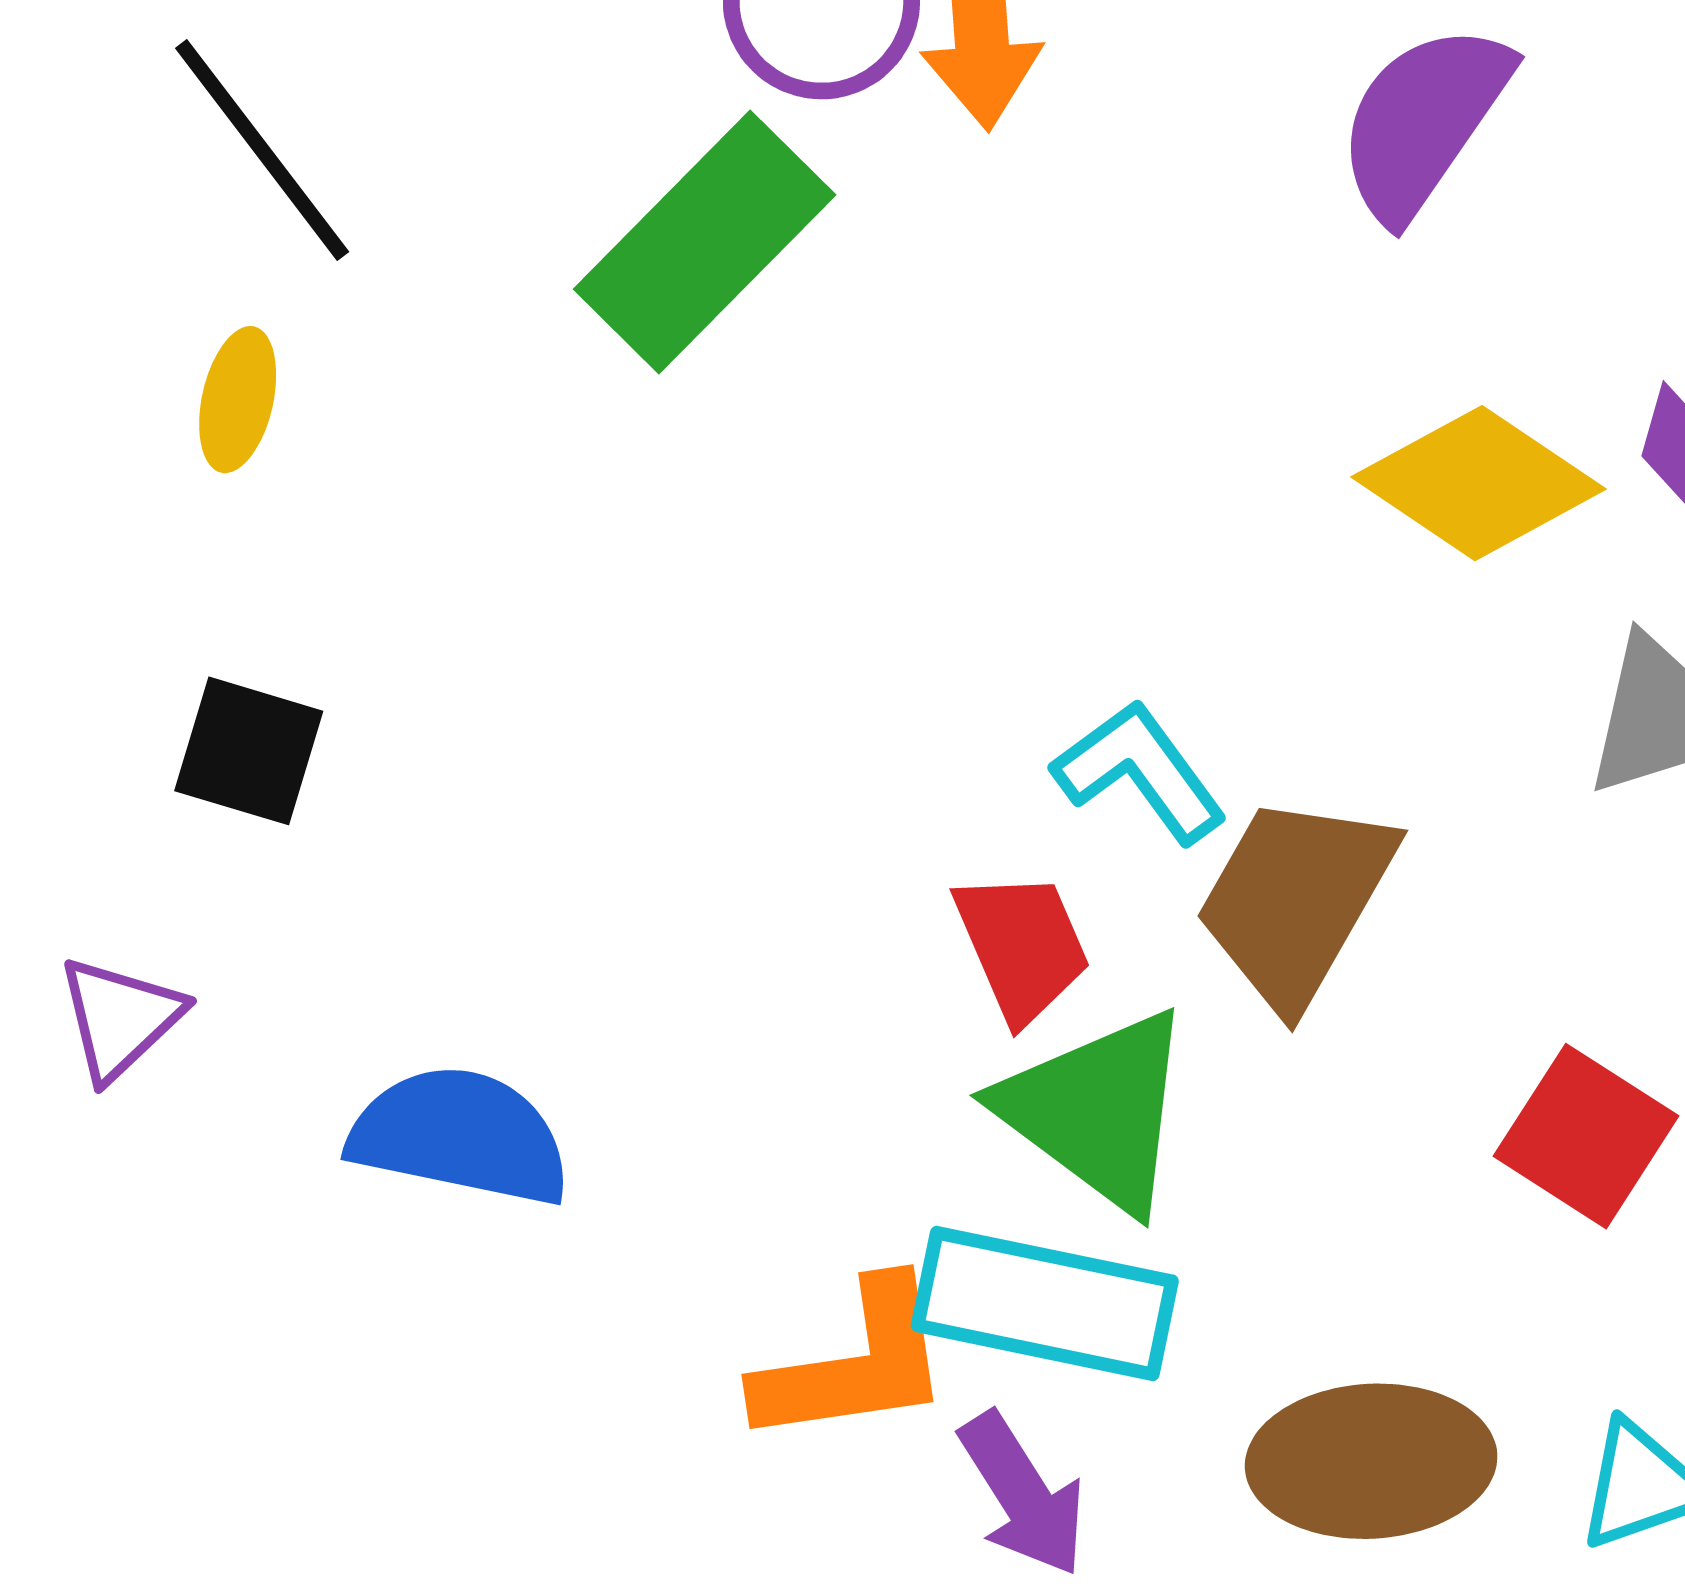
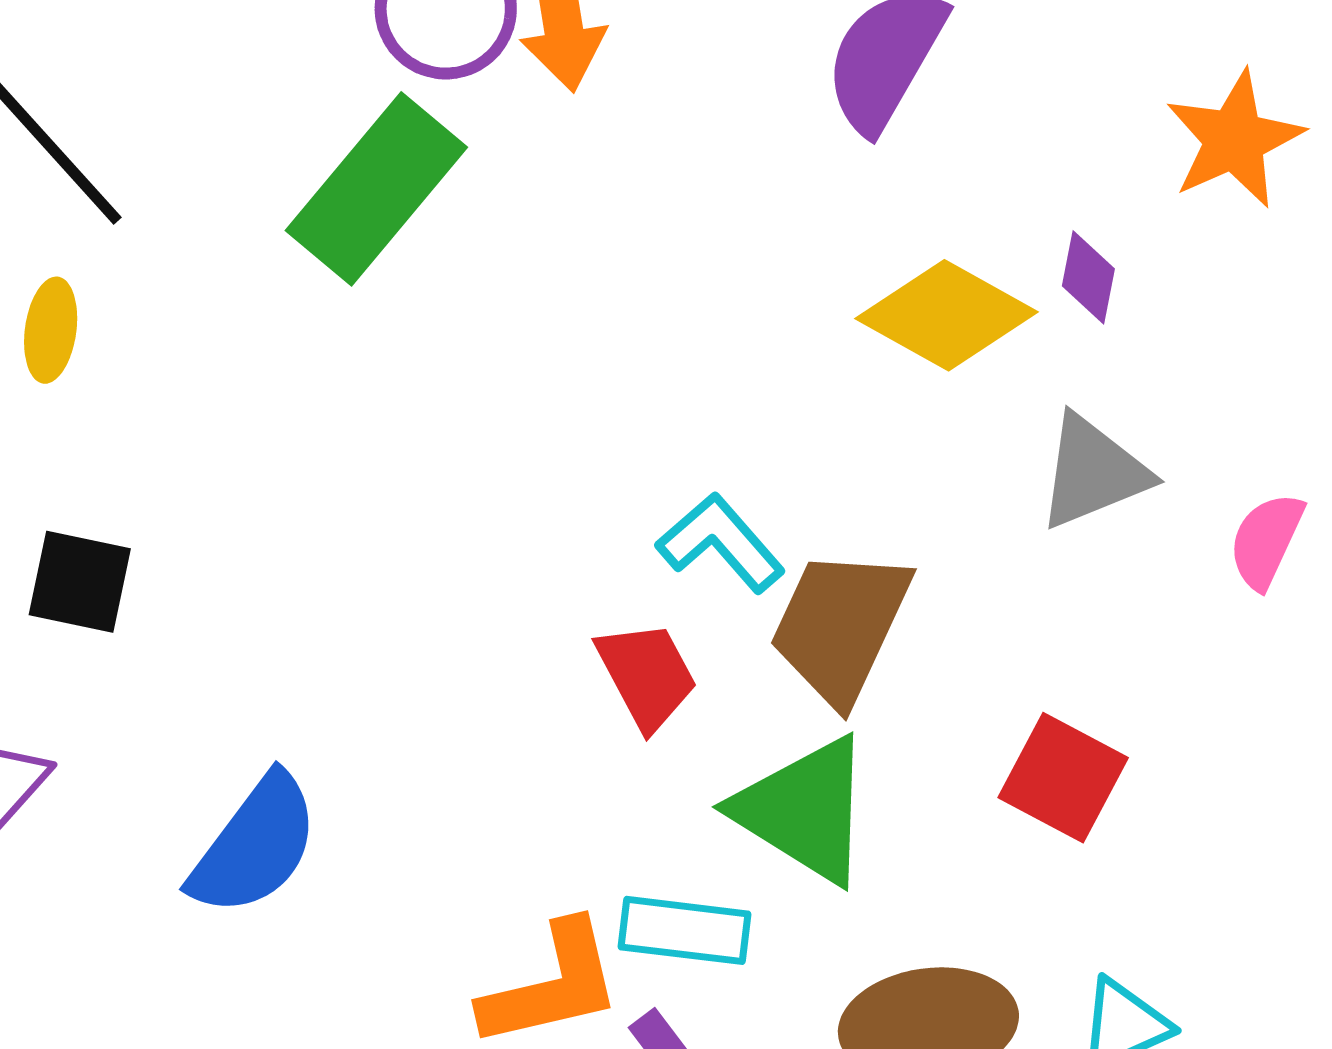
green triangle: (1097, 1110) -> (804, 810), moved
blue semicircle: (460, 1136) -> (255, 845), turned 120
cyan rectangle: (1045, 1303) -> (685, 930), size x0.7

